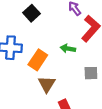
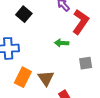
orange rectangle: (38, 60) -> (23, 77), moved

